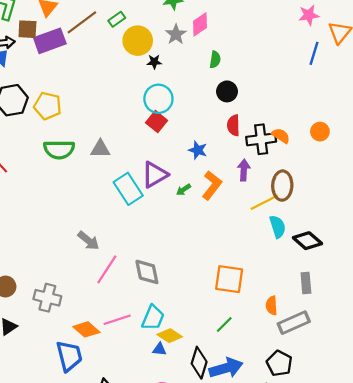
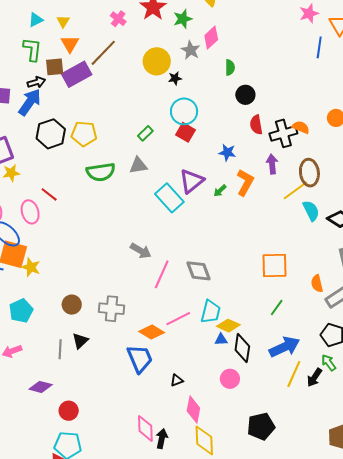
green rectangle: (117, 19) -> (145, 133), moved
black diamond: (199, 363) -> (242, 348), moved

